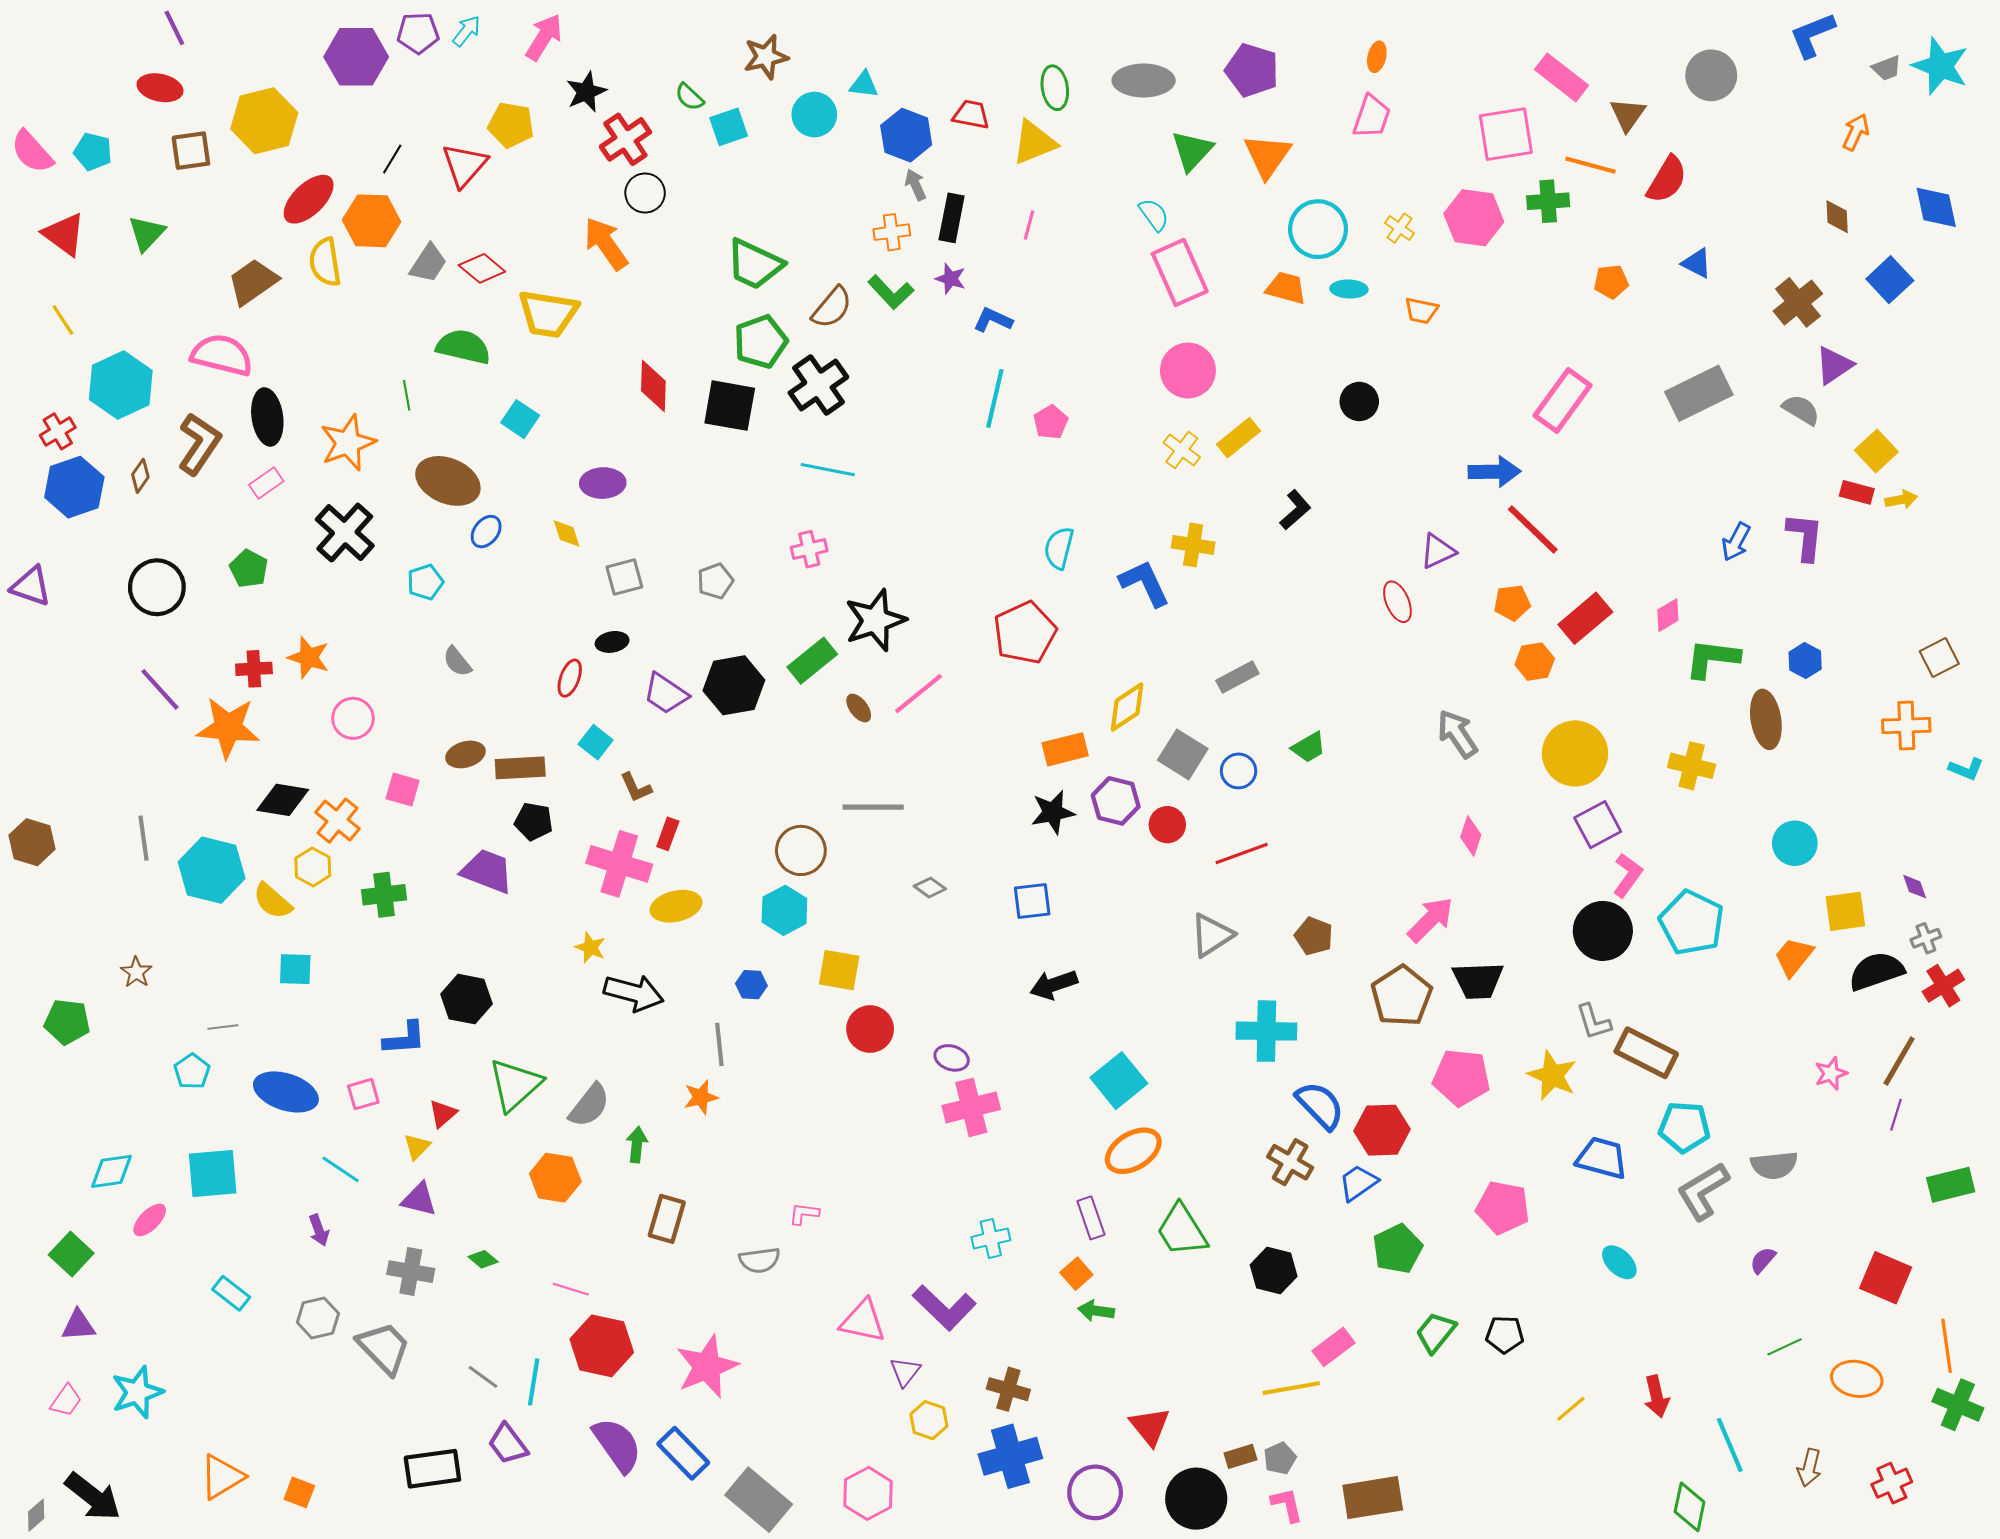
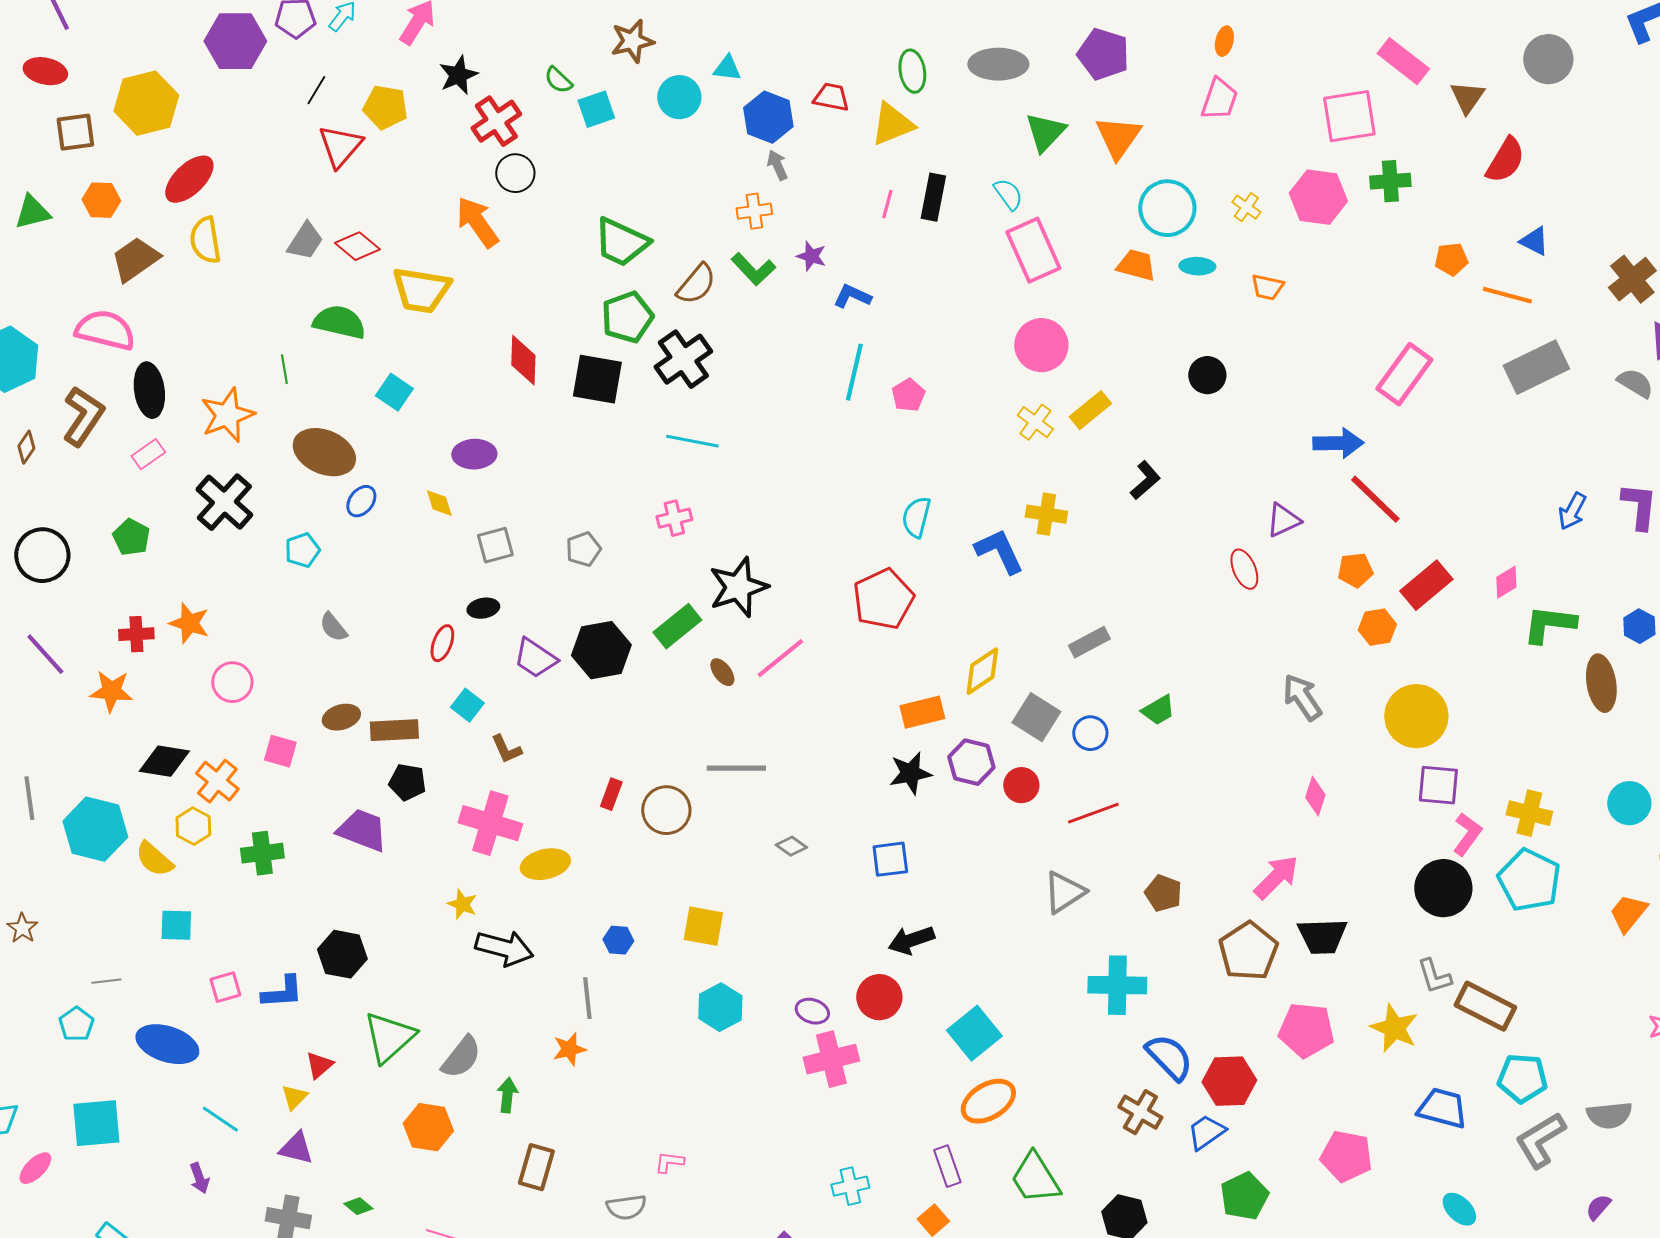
black line: (392, 159) -> (316, 90), moved
orange line: (1590, 165) -> (1507, 295), moved
black rectangle: (952, 218) -> (933, 197), moved
orange hexagon: (372, 221) -> (101, 200), moved, size x0.7
green triangle: (147, 233) -> (32, 212), turned 33
orange star: (228, 728) -> (111, 691), size x0.7
yellow cross: (1692, 766) -> (1529, 813), moved
purple square: (1598, 825) -> (1438, 785), turned 33
red rectangle: (668, 834) -> (611, 794), moved
cyan hexagon: (784, 910) -> (720, 1007), moved
red circle: (870, 1029) -> (879, 997), moved
pink square: (363, 1094) -> (225, 987), moved

